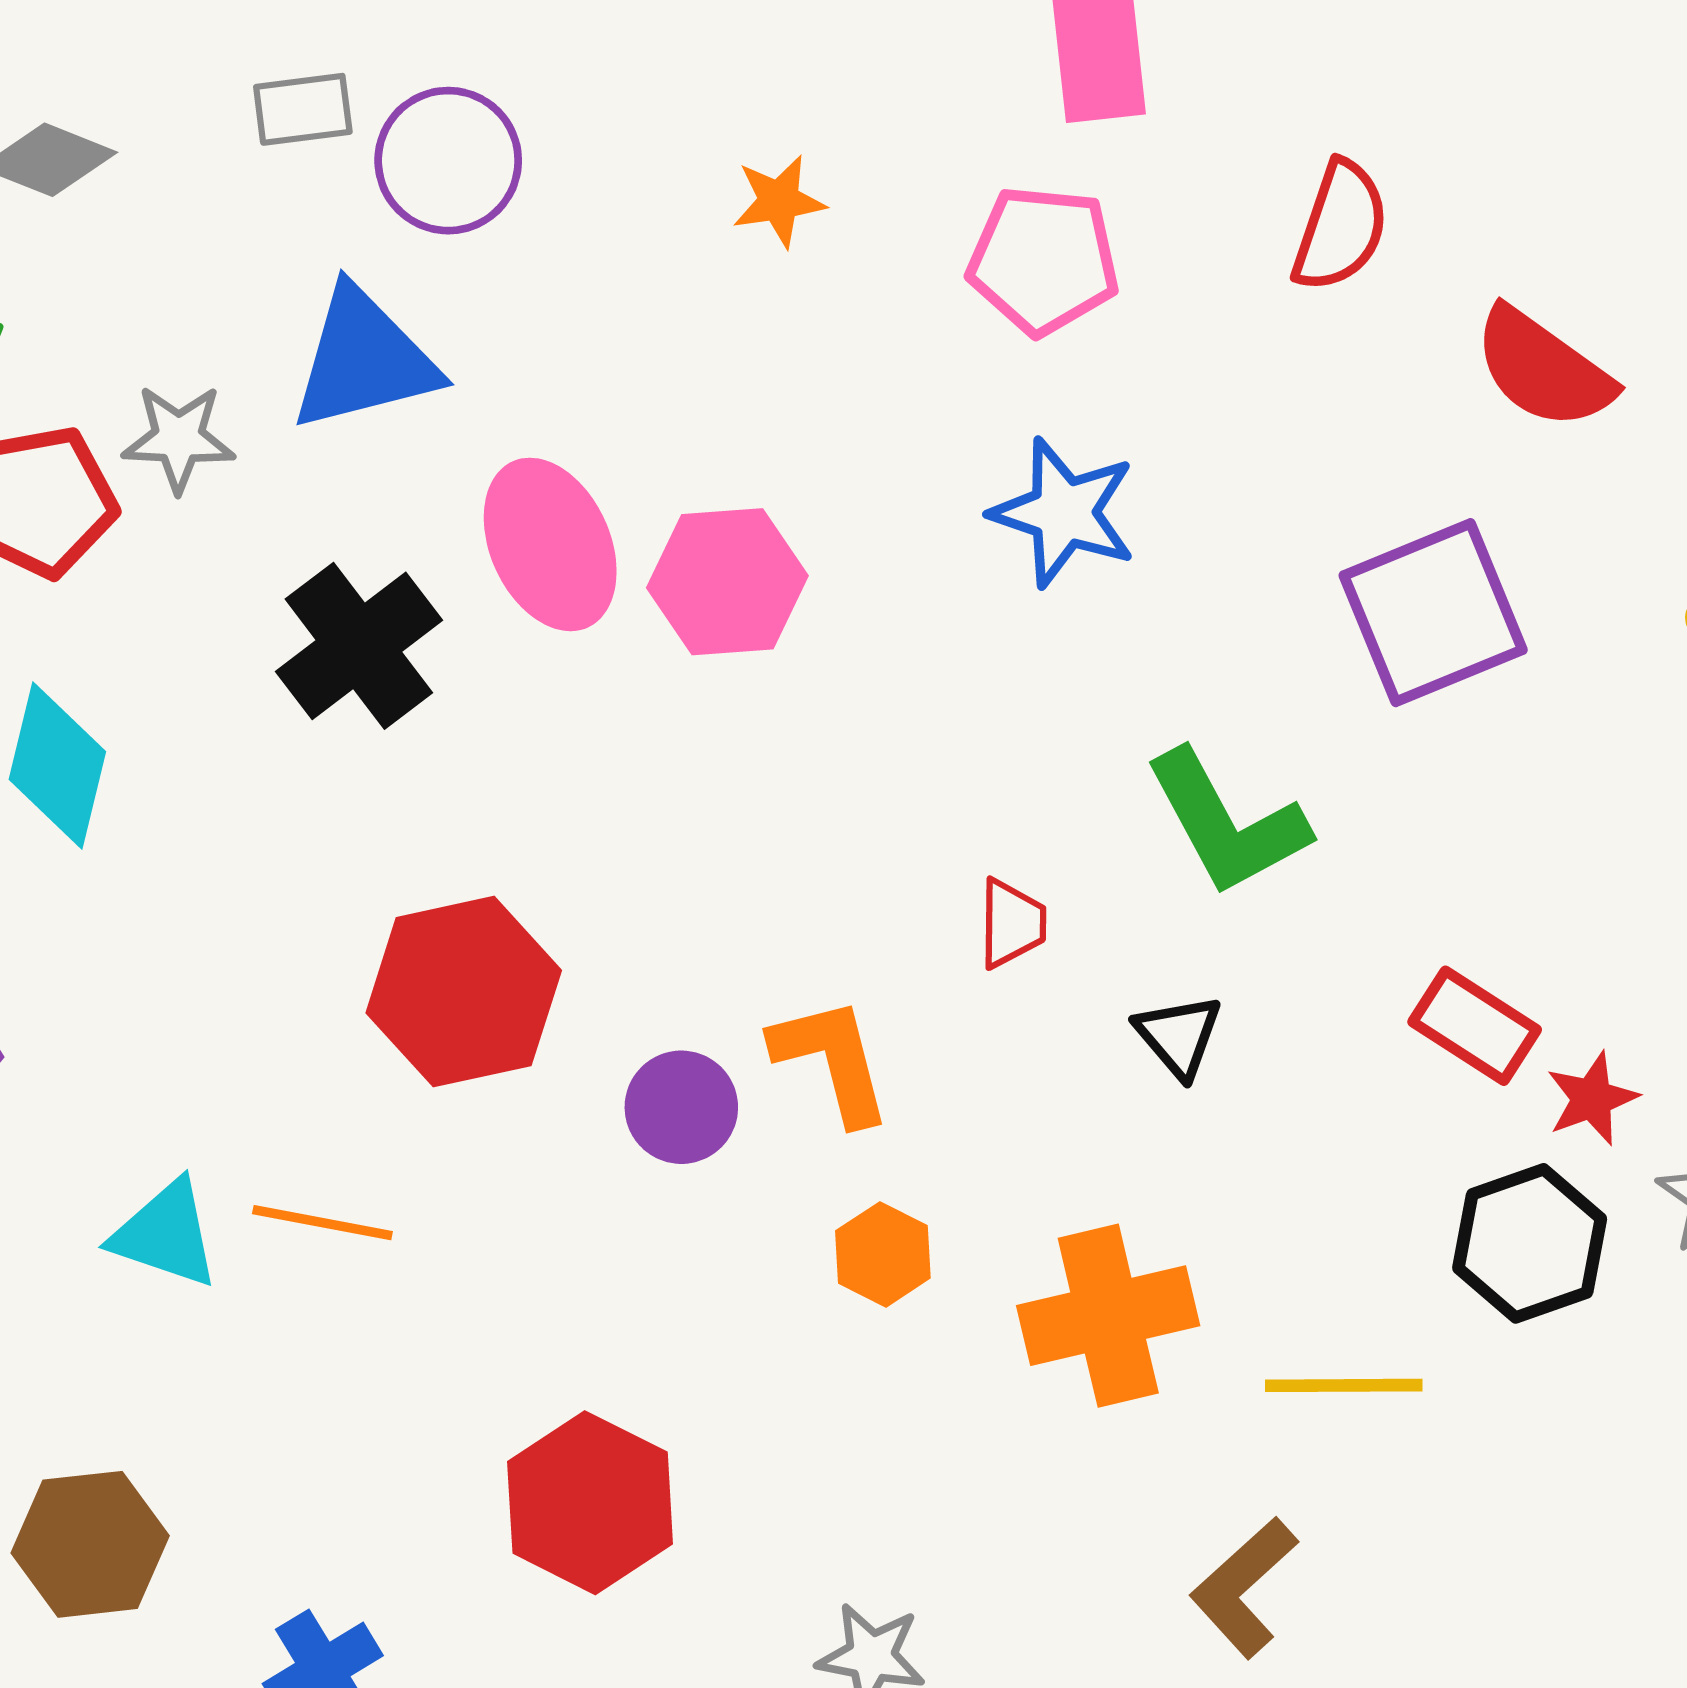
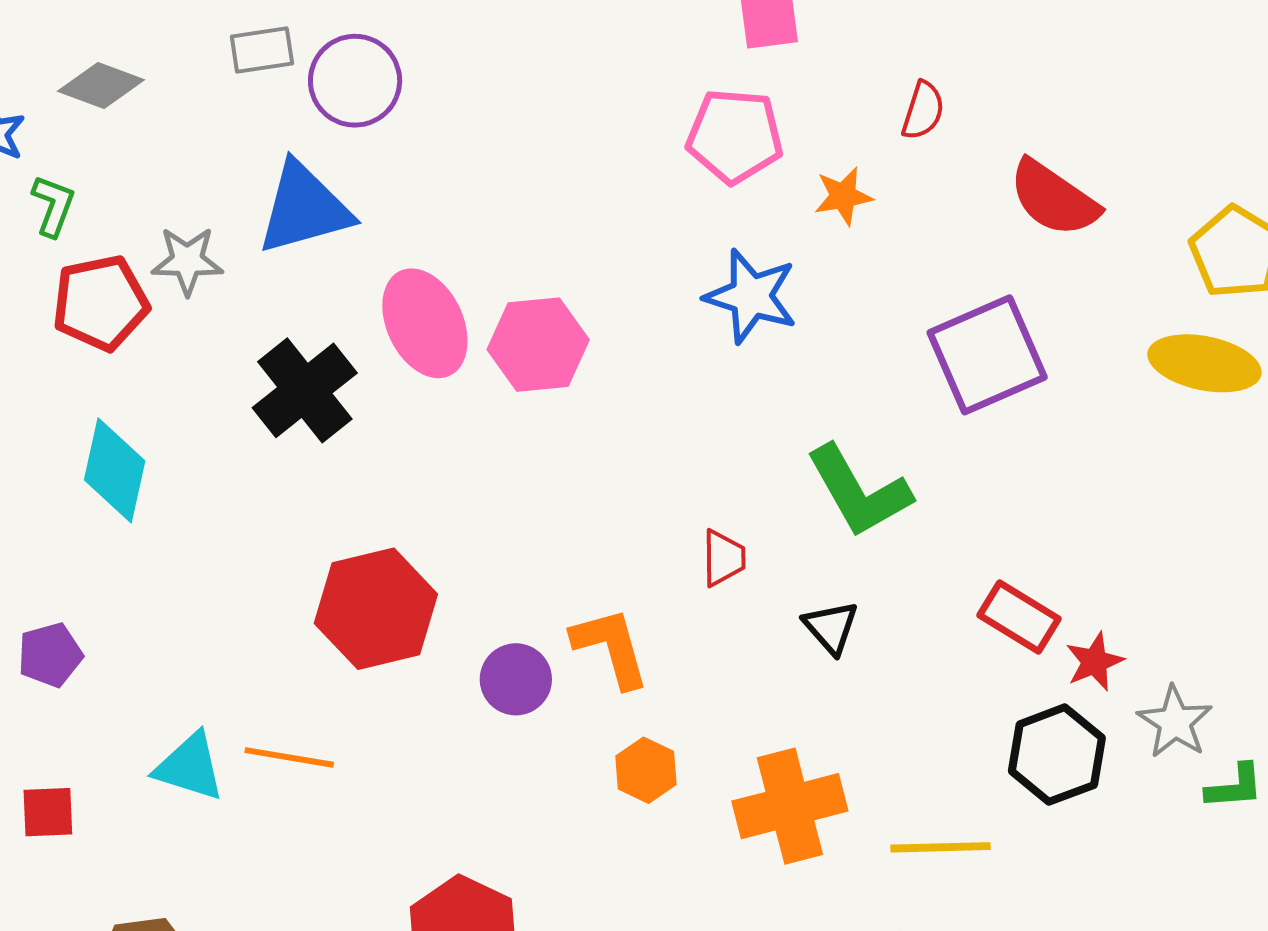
orange star: (779, 201) -> (843, 196), moved
red semicircle: (1340, 226) -> (923, 111), size x0.7

